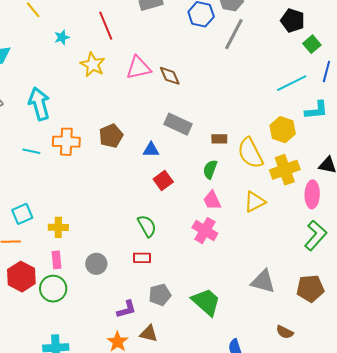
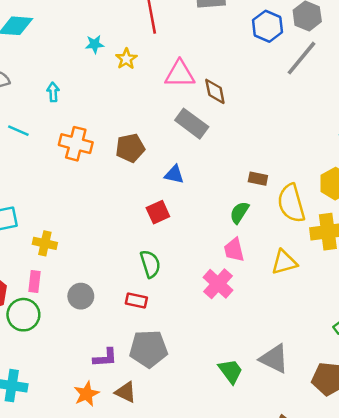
cyan star: (62, 37) -> (95, 44), moved
yellow star: (93, 65) -> (126, 59), size x0.7
cyan arrow: (39, 104) -> (53, 92), size x0.5
gray rectangle: (178, 124) -> (192, 124), moved
cyan line: (31, 151) -> (18, 131), moved
red square: (163, 180) -> (158, 212), moved
gray pentagon: (160, 295) -> (148, 349), size x1.4
green trapezoid: (206, 302) -> (231, 371), moved, size x0.7

